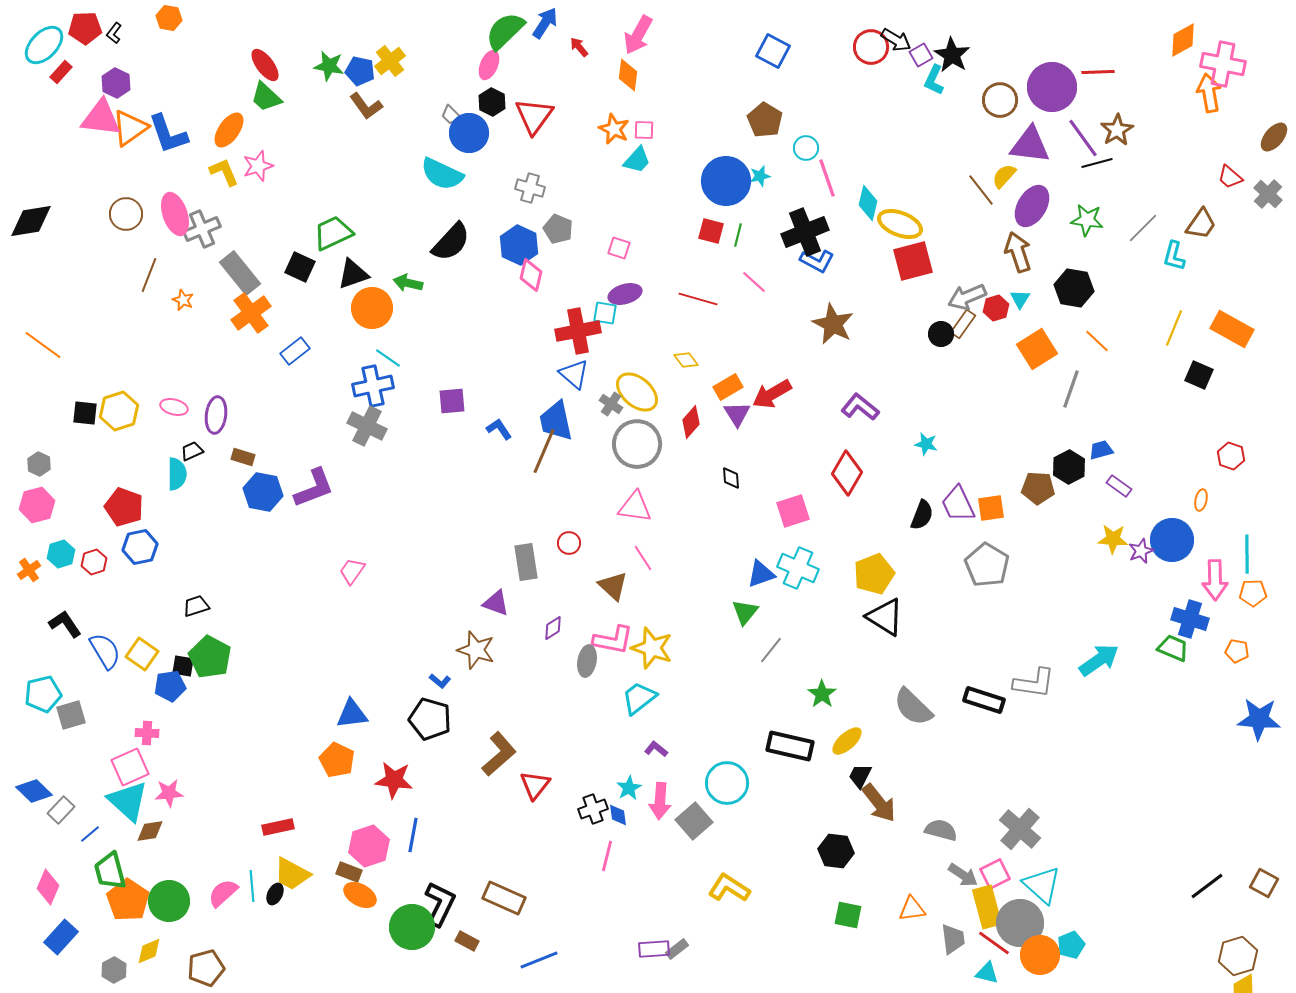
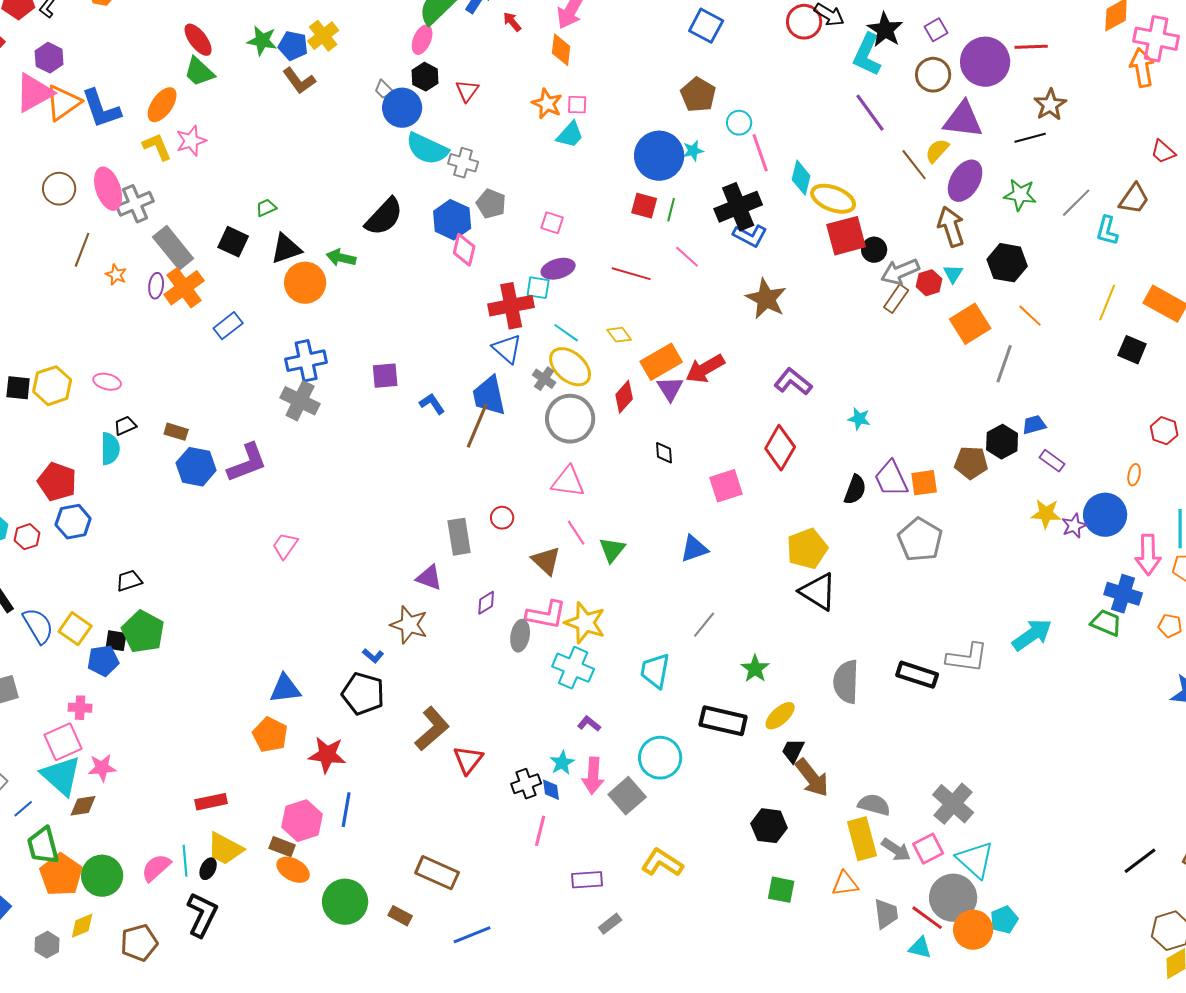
purple square: (921, 55) -> (936, 30), moved
cyan L-shape: (934, 80) -> (867, 55), size x1.4
red triangle: (534, 116) -> (467, 91), size x0.6
pink triangle: (101, 118) -> (34, 93), turned -36
purple line: (1083, 138) -> (870, 113), moved
cyan semicircle: (442, 174) -> (427, 149), moved
green trapezoid: (333, 233) -> (266, 208), size x0.5
black circle: (941, 334) -> (874, 250), moved
cyan line: (388, 358) -> (566, 333), moved
orange rectangle: (728, 387) -> (661, 362), size x1.4
purple ellipse: (216, 415) -> (156, 286), moved, size x0.7
cyan cross: (798, 568) -> (573, 668), moved
green triangle: (745, 612) -> (612, 550), moved
cyan trapezoid: (639, 698) -> (655, 671), moved, turned -42
gray semicircle: (913, 707) -> (846, 682), turned 48
black L-shape: (440, 904) -> (202, 915), moved
yellow rectangle: (987, 907) -> (862, 839), moved
purple rectangle: (654, 949) -> (587, 880), moved

